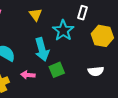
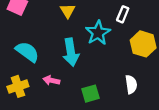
green square: (57, 70) -> (91, 94), moved
white semicircle: (96, 71) -> (131, 84), turned -98

